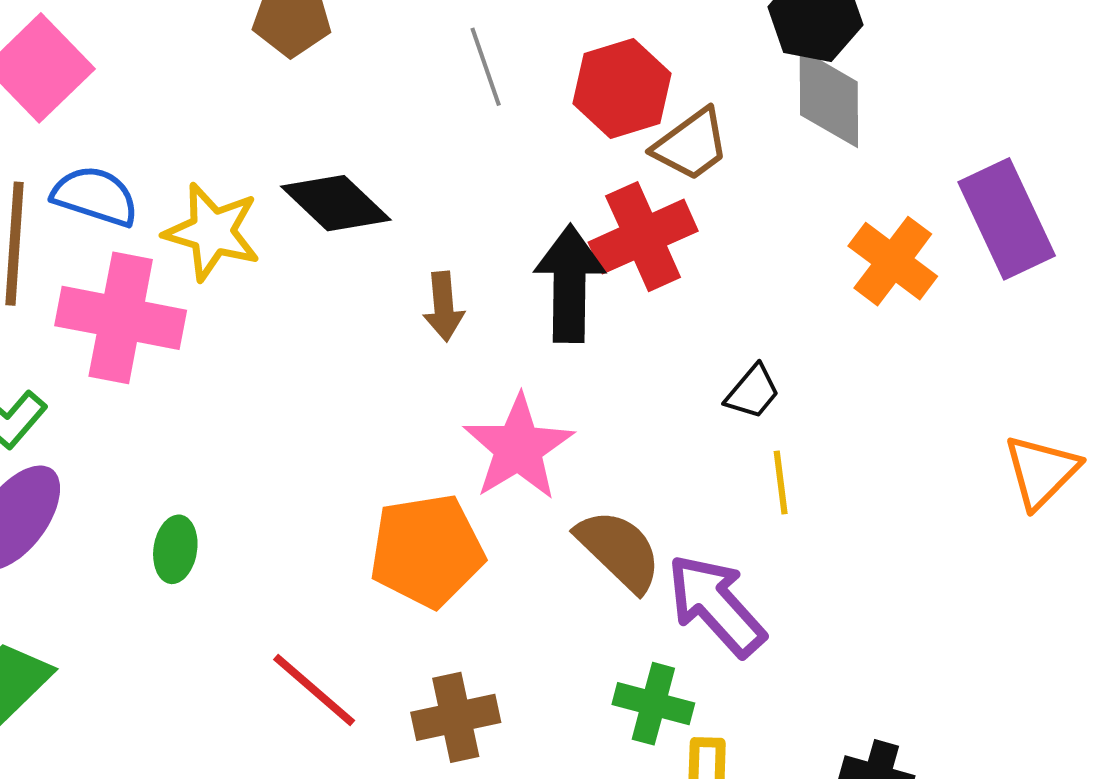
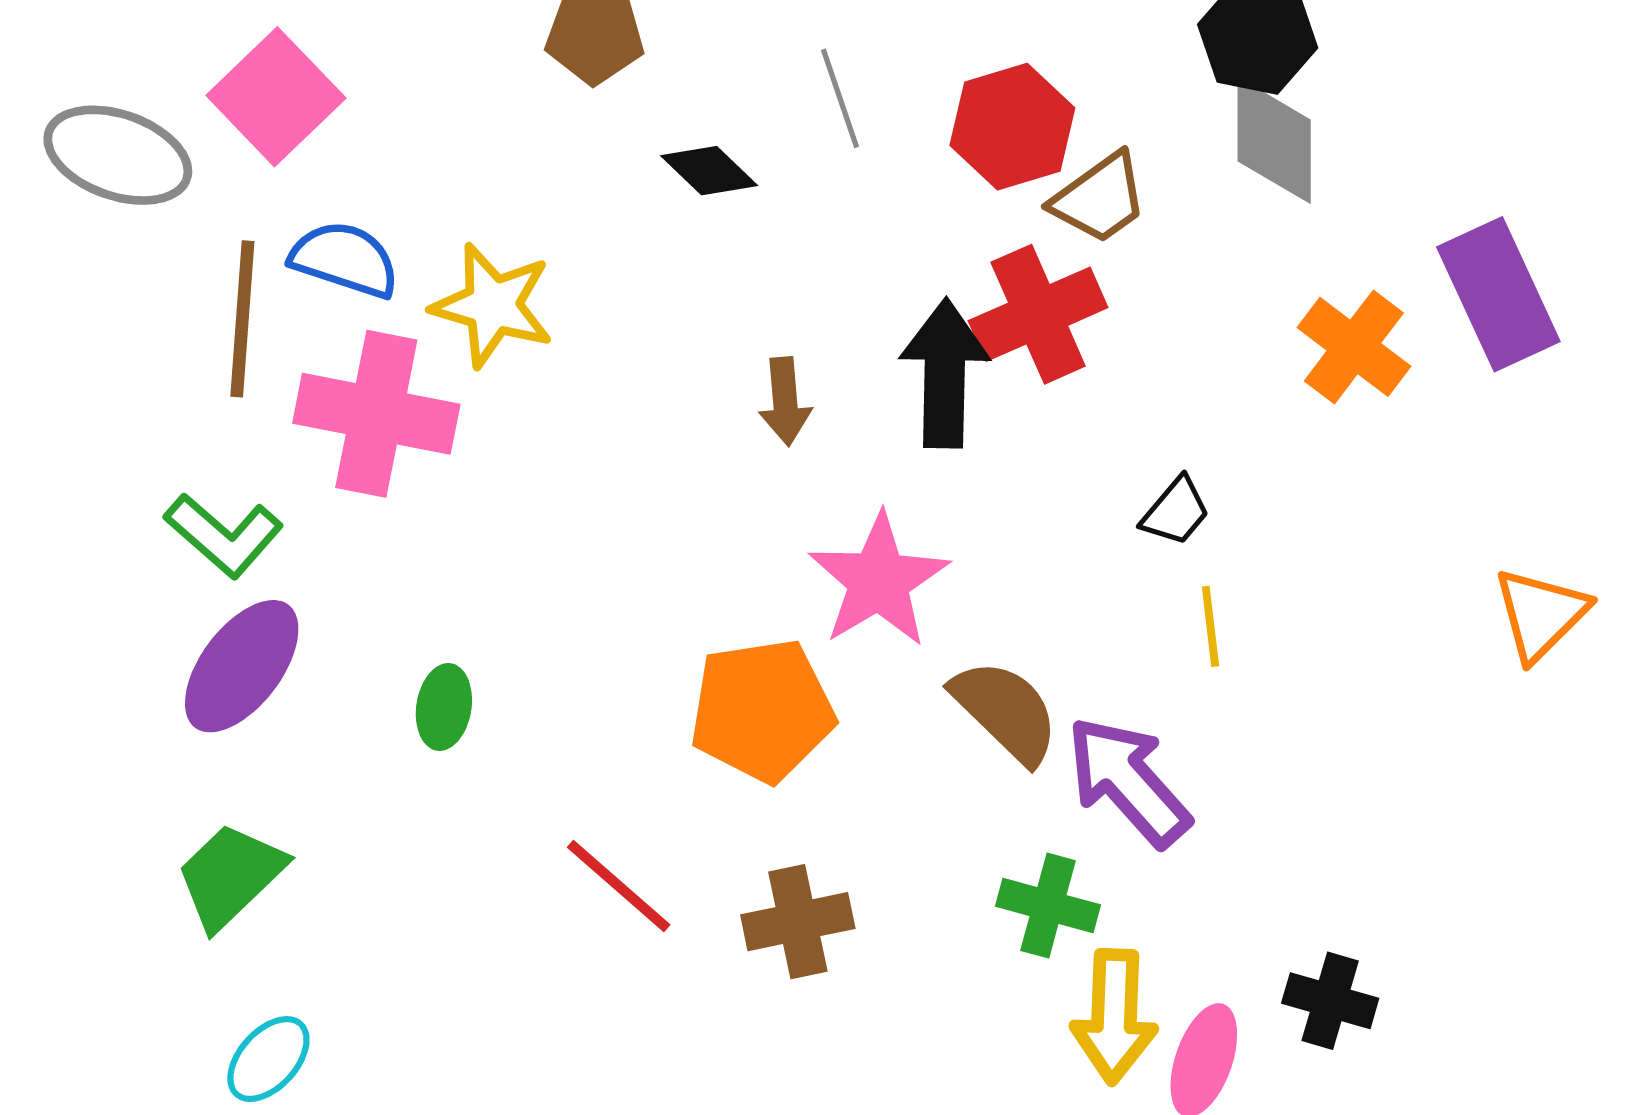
black diamond: (336, 203) -> (709, 171), moved, size x0.7

